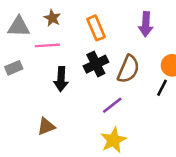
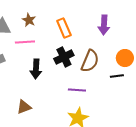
black line: (162, 88) -> (117, 76), turned 56
purple line: (112, 105) -> (77, 90), turned 42

